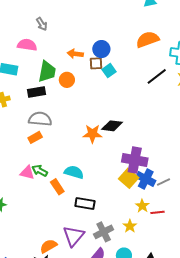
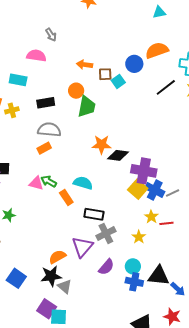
blue circle: (101, 49) -> (134, 64), moved
green trapezoid: (47, 71) -> (87, 107), moved
black diamond: (112, 126) -> (118, 155), moved
gray cross: (104, 232) -> (106, 233), moved

